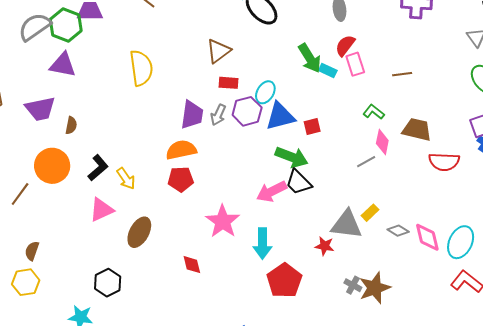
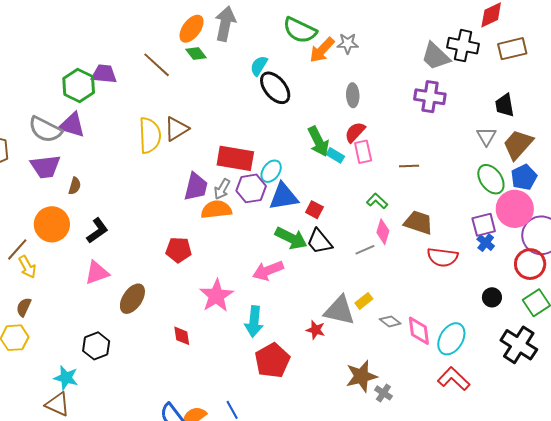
gray semicircle: (35, 27) -> (45, 130), moved, turned -124
brown triangle: (218, 51) -> (176, 129), moved
red rectangle: (228, 83) -> (235, 158), size x1.8
red square: (312, 127) -> (314, 210), turned 36
orange semicircle: (181, 150) -> (216, 210), moved
yellow arrow: (126, 179) -> (27, 267), moved
black trapezoid: (299, 182) -> (319, 241), moved
gray cross: (353, 285) -> (383, 393), moved

